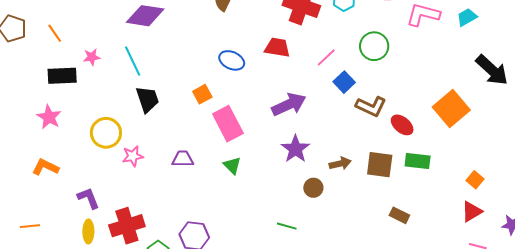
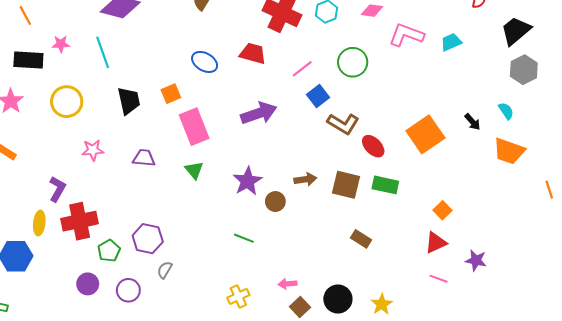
black arrow: (492, 70) -> (472, 122), moved, size x0.5
black trapezoid: (147, 99) -> (129, 101), moved
yellow circle: (106, 133) -> (67, 102), moved
purple star: (295, 149) -> (247, 181), moved
purple L-shape: (88, 198) -> (57, 189), moved, turned 45

